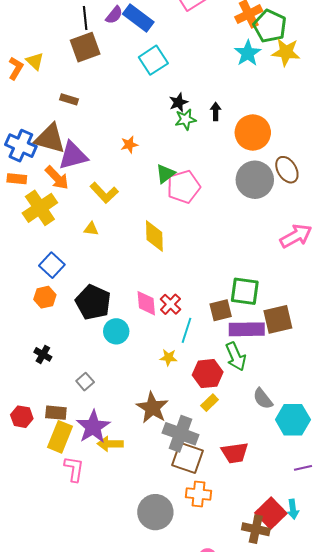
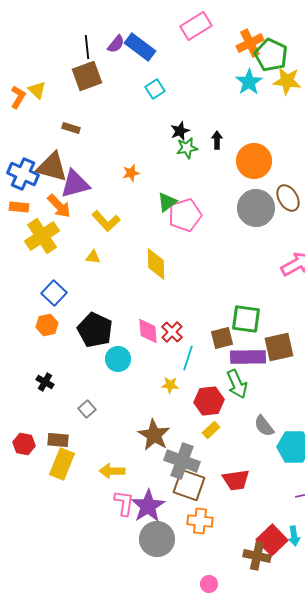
cyan square: (153, 60) -> (155, 89), size x0.7
purple star: (93, 427) -> (148, 506), moved
pink L-shape: (74, 469) -> (124, 503), moved

